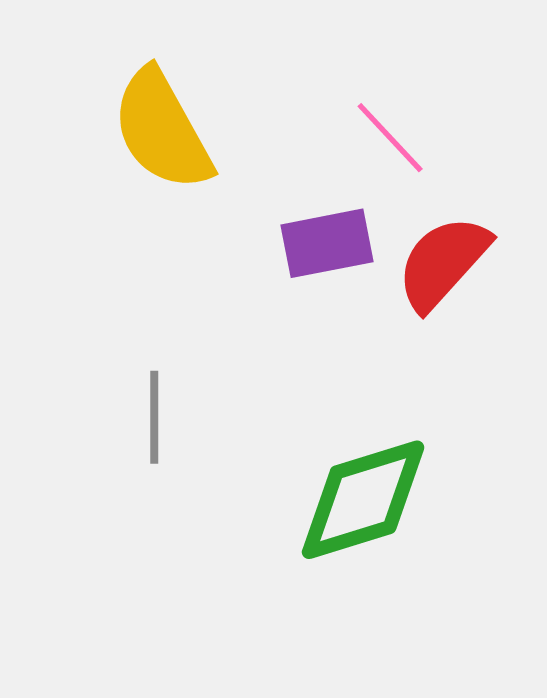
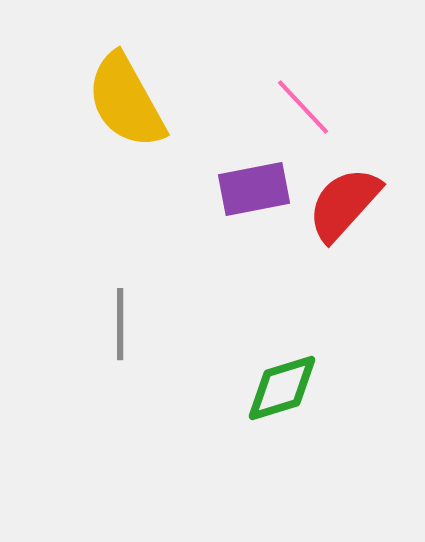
green diamond: (363, 500) -> (282, 388), size x0.7

